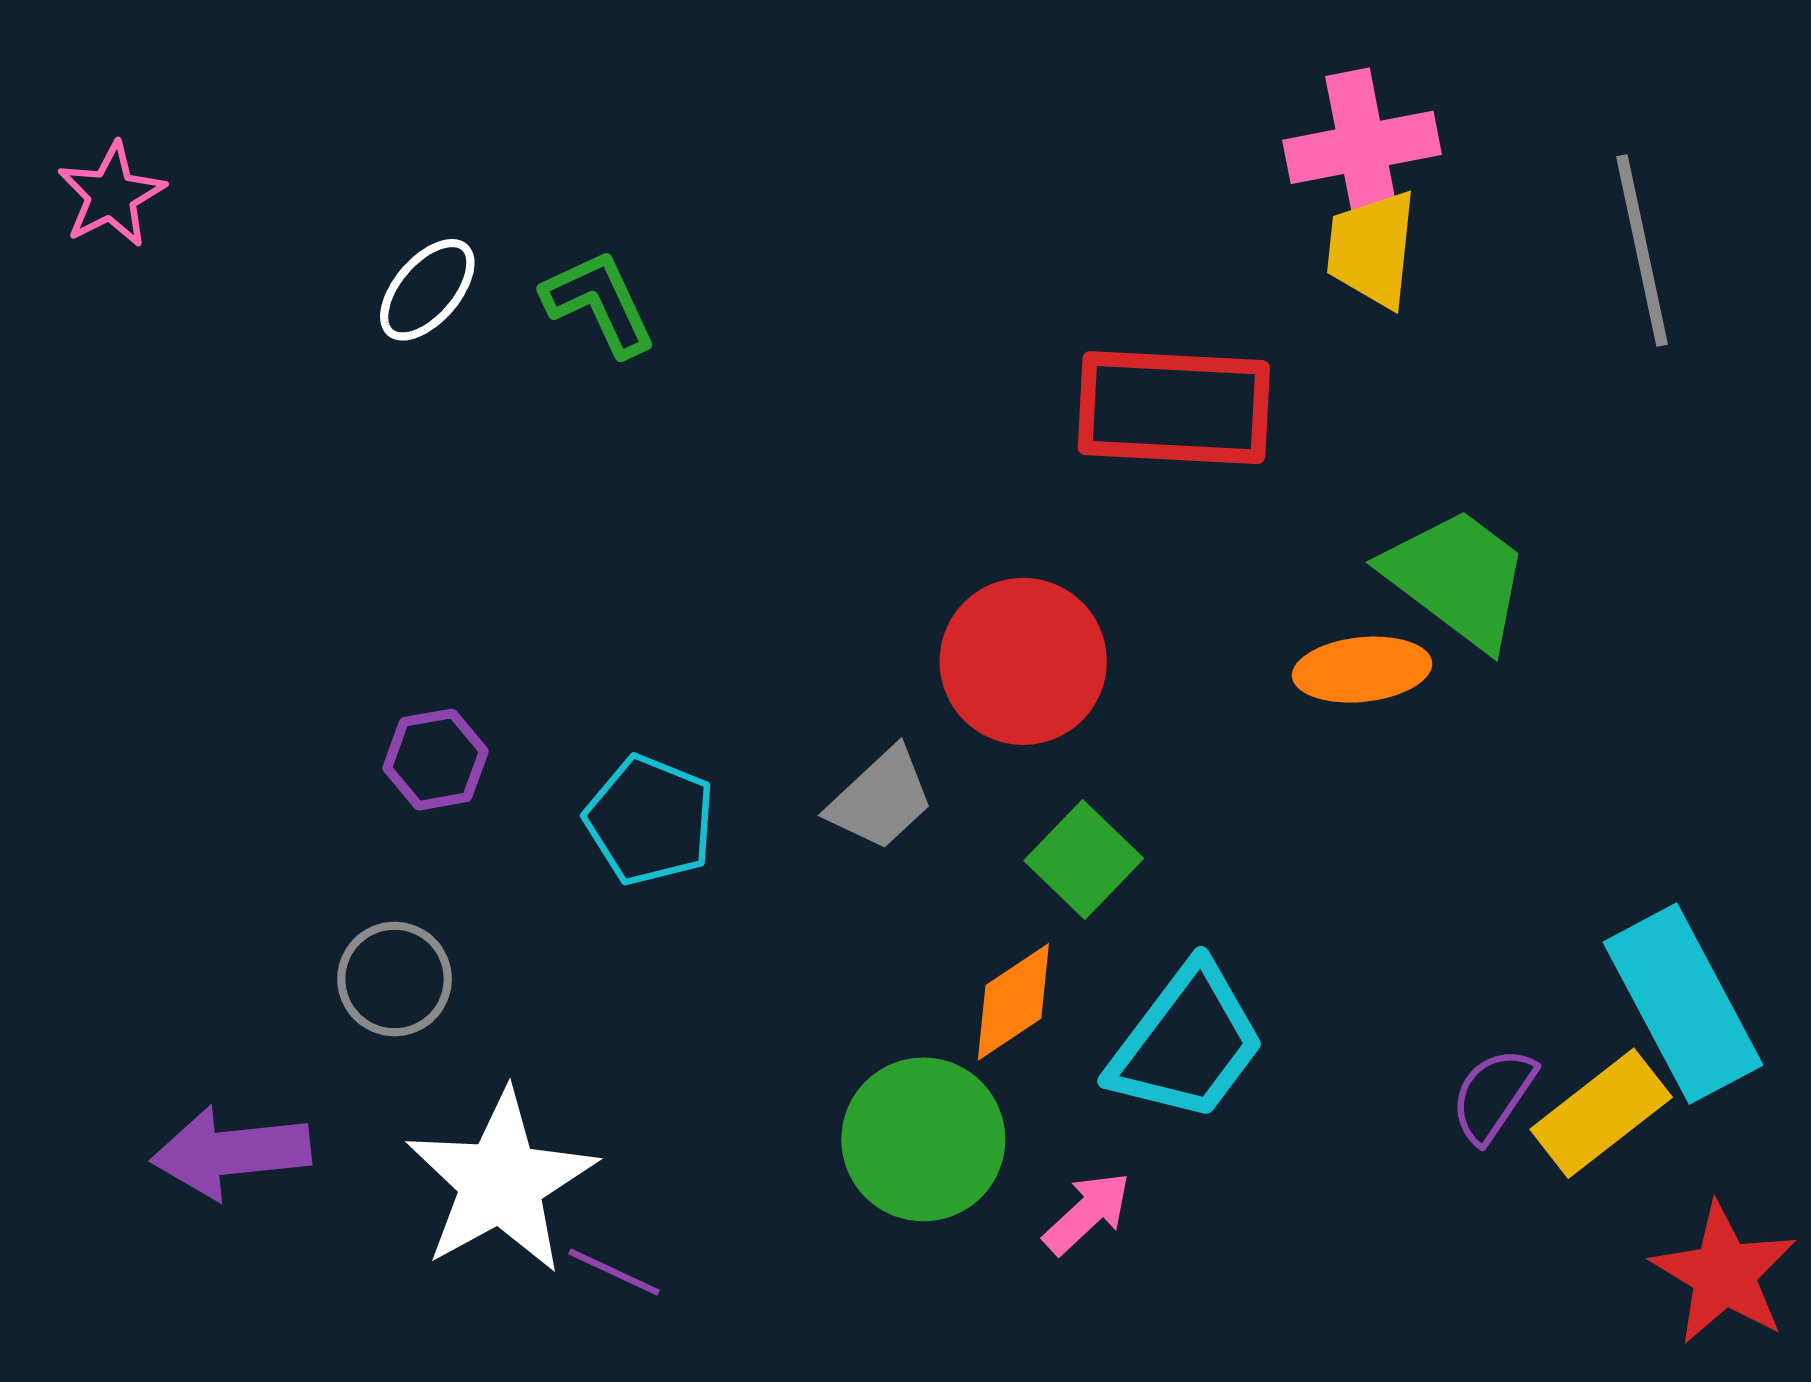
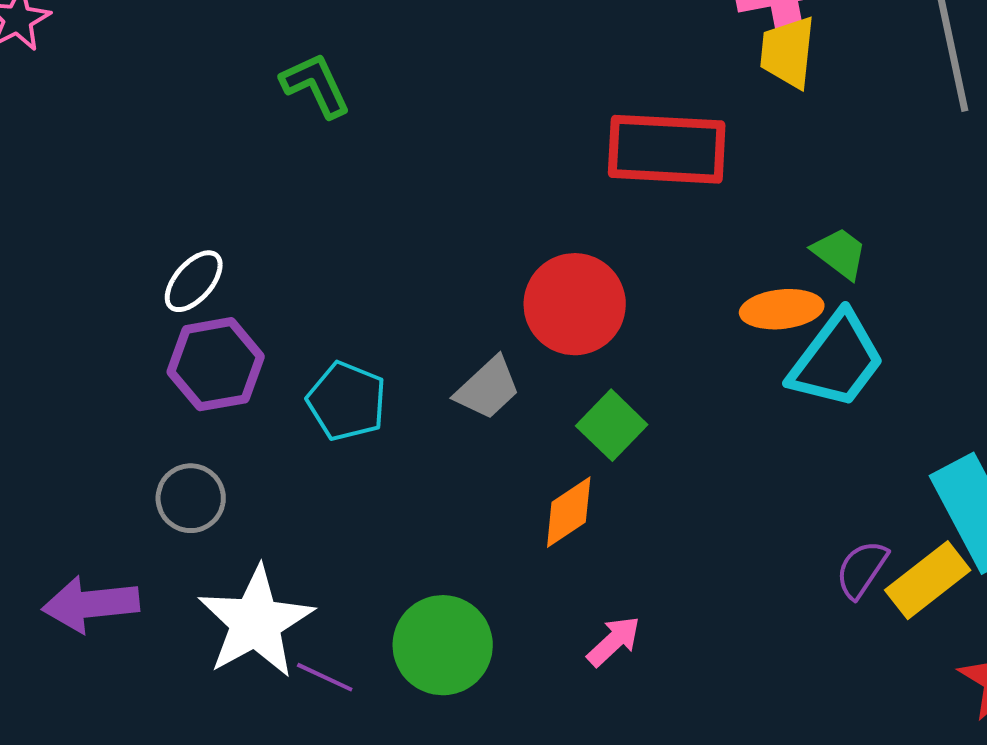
white ellipse: (427, 290) -> (194, 281), moved
green trapezoid: (1457, 578) -> (840, 253), size x0.6
purple hexagon: (435, 760) -> (216, 364), size x1.5
cyan trapezoid: (1187, 1043) -> (837, 360), moved
green circle: (923, 1139) -> (443, 645), moved

